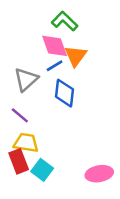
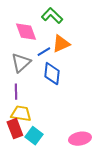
pink diamond: (55, 46) -> (26, 32), moved
orange triangle: (76, 56) -> (61, 44), turned 30
purple line: (20, 115) -> (16, 92), turned 49

